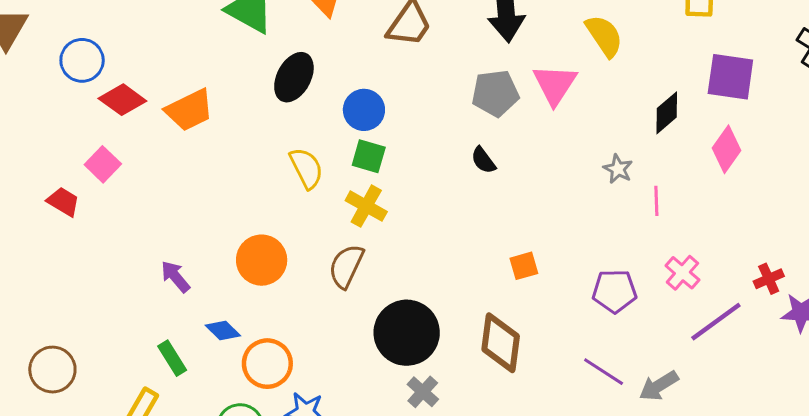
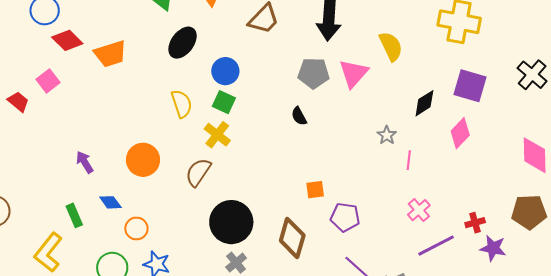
purple pentagon: (614, 291) -> (345, 217), moved
orange circle: (267, 364) -> (136, 228), size x0.7

